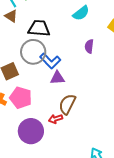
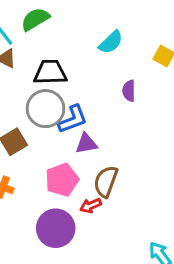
blue L-shape: (50, 61) -> (73, 119), turned -60
pink pentagon: (21, 98) -> (62, 180), moved, turned -30

